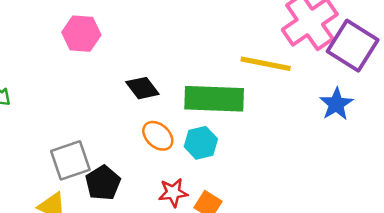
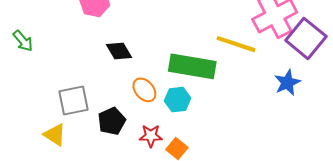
black diamond: (142, 88) -> (119, 51), moved
black pentagon: (103, 183) -> (112, 121), moved

